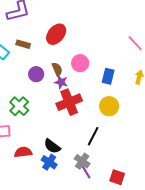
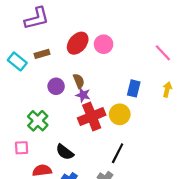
brown rectangle: (23, 44) -> (42, 54), turned -32
pink circle: (80, 63) -> (104, 44), moved
yellow circle: (109, 106) -> (120, 114), moved
black semicircle: (52, 146) -> (65, 152), moved

